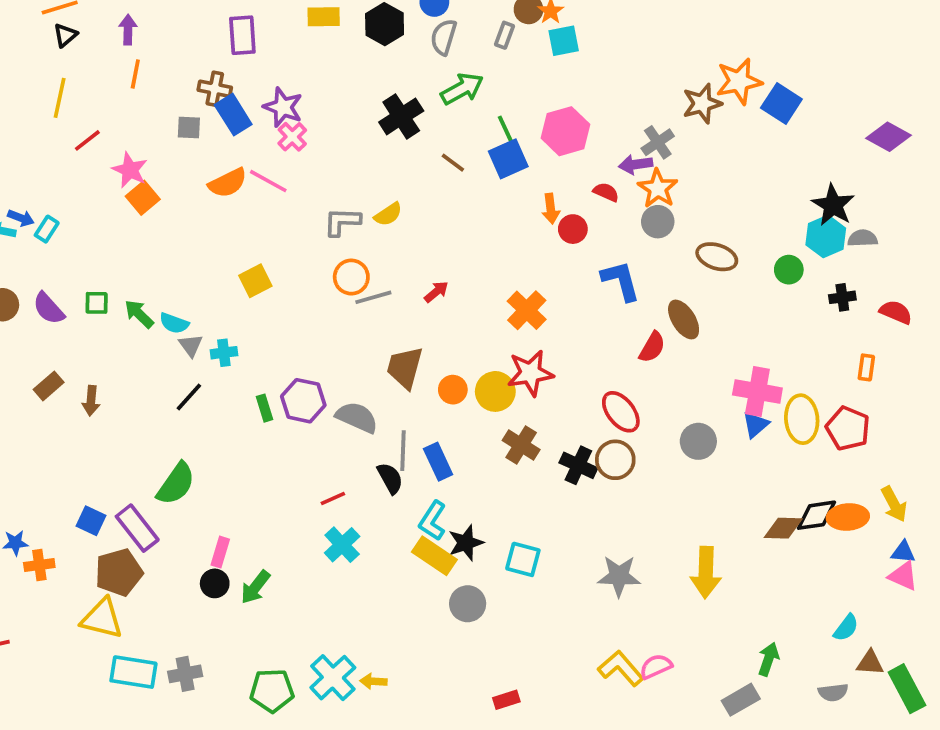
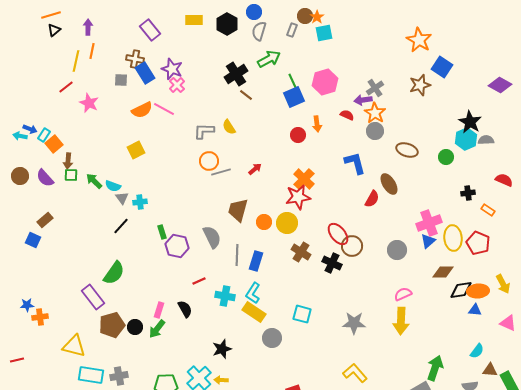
purple rectangle: (242, 35) -> (150, 30), turned -35
orange star: (739, 81) -> (419, 40), moved, turned -30
yellow line: (60, 98) -> (76, 61), moved
brown star: (702, 104) -> (420, 85), moved
brown line: (453, 163) -> (246, 95), moved
orange square: (143, 198) -> (54, 144), moved
yellow semicircle: (388, 214) -> (229, 127), turned 91
red circle: (573, 229) -> (298, 135), moved
yellow square: (255, 281) -> (136, 150), moved
black cross: (842, 297) -> (468, 193), moved
orange rectangle: (866, 367) -> (488, 210), turned -64
red star: (530, 373) -> (298, 197), moved
pink cross: (757, 391) -> (429, 223), turned -30
brown arrow: (91, 401) -> (68, 161), moved
purple hexagon: (303, 401) -> (177, 246), moved
red ellipse: (621, 412) -> (338, 234), moved
gray semicircle: (357, 417) -> (212, 237), turned 40
brown circle: (615, 460) -> (352, 246), moved
blue rectangle: (438, 462) -> (256, 261), turned 42
black semicircle: (390, 478) -> (185, 309), moved
blue square: (91, 521) -> (33, 240), moved
brown diamond: (783, 528) -> (443, 272), moved
black star: (466, 543) -> (222, 349), moved
cyan cross: (342, 545) -> (225, 296), moved, turned -36
pink rectangle: (220, 552) -> (159, 310), moved
blue triangle: (903, 552) -> (475, 310), moved
brown pentagon: (119, 572) -> (112, 325), moved
green arrow: (768, 659) -> (435, 368), size x1.4
pink semicircle: (656, 667) -> (403, 294), moved

